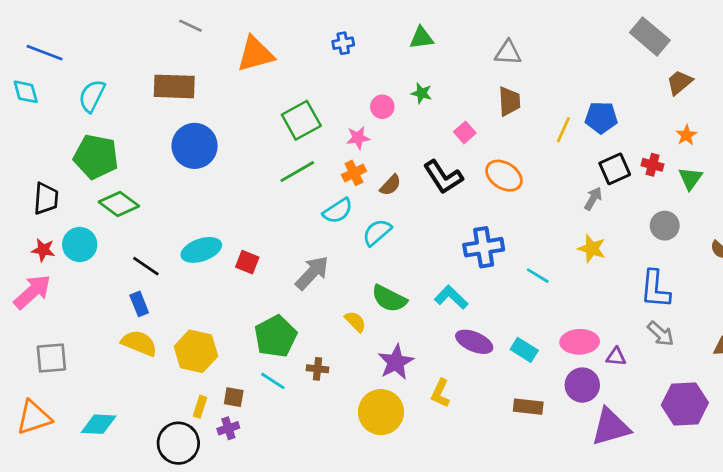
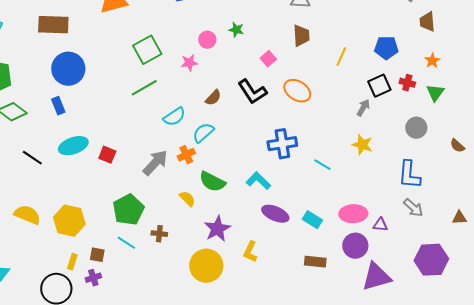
brown trapezoid: (680, 82) -> (427, 22), turned -55
blue pentagon: (601, 118) -> (386, 48), moved
orange cross: (354, 173) -> (186, 155), moved
blue rectangle: (139, 304) -> (58, 106), moved

